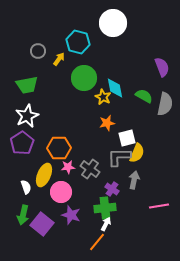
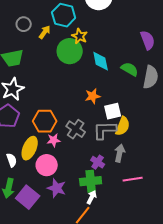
yellow star: (103, 97) -> (80, 36), moved
gray cross: (90, 169) -> (76, 129), moved
pink line: (159, 206) -> (133, 179), moved

